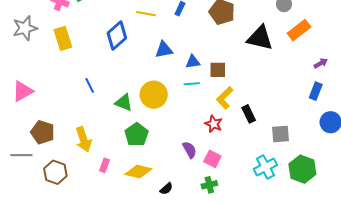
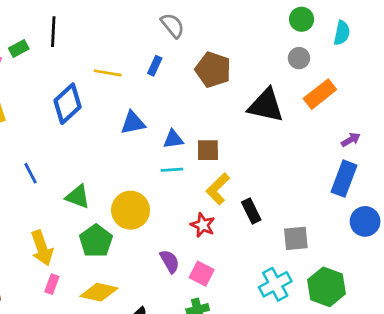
blue rectangle: (316, 91) -> (344, 179), size x1.4
yellow circle: (154, 95) -> (131, 210), moved
yellow arrow: (84, 139) -> (42, 248), moved

